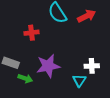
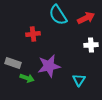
white cross: (92, 66) -> (91, 45), moved

